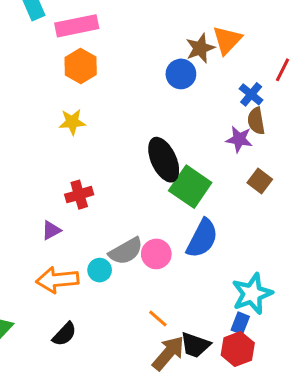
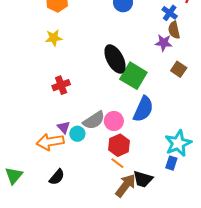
purple triangle: (51, 230) -> (64, 127), moved, turned -40
red hexagon: (238, 349) -> (119, 145), moved

